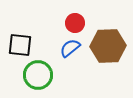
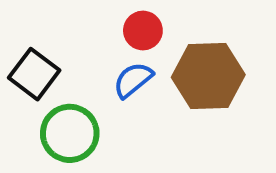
black square: (20, 45) -> (34, 74), turned 30

